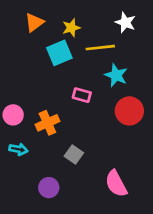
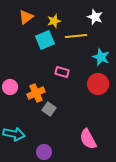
cyan star: (116, 75) -> (101, 57), moved
cyan arrow: (18, 149) -> (14, 134), moved, size x1.5
gray square: (74, 155) -> (49, 109), moved
purple circle: (49, 188) -> (44, 152), moved

